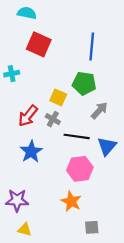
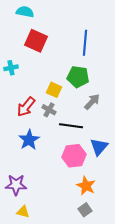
blue triangle: (107, 146) -> (99, 147), moved
orange star: (71, 201) -> (86, 186), moved
gray square: (92, 227) -> (85, 210), turned -32

